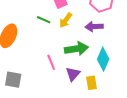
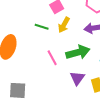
pink line: (51, 62) -> (52, 58), moved

